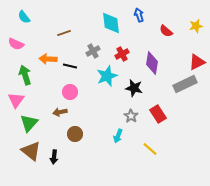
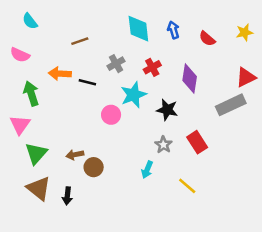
blue arrow: (139, 15) -> (173, 30), moved
pink circle: (70, 92) -> (111, 115), moved
brown arrow: (60, 112) -> (75, 155), moved

